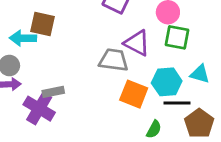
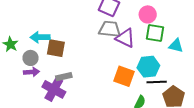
brown square: (42, 24) -> (56, 48), moved
gray trapezoid: (114, 60) -> (110, 29), moved
cyan triangle: (200, 74) -> (176, 46), moved

